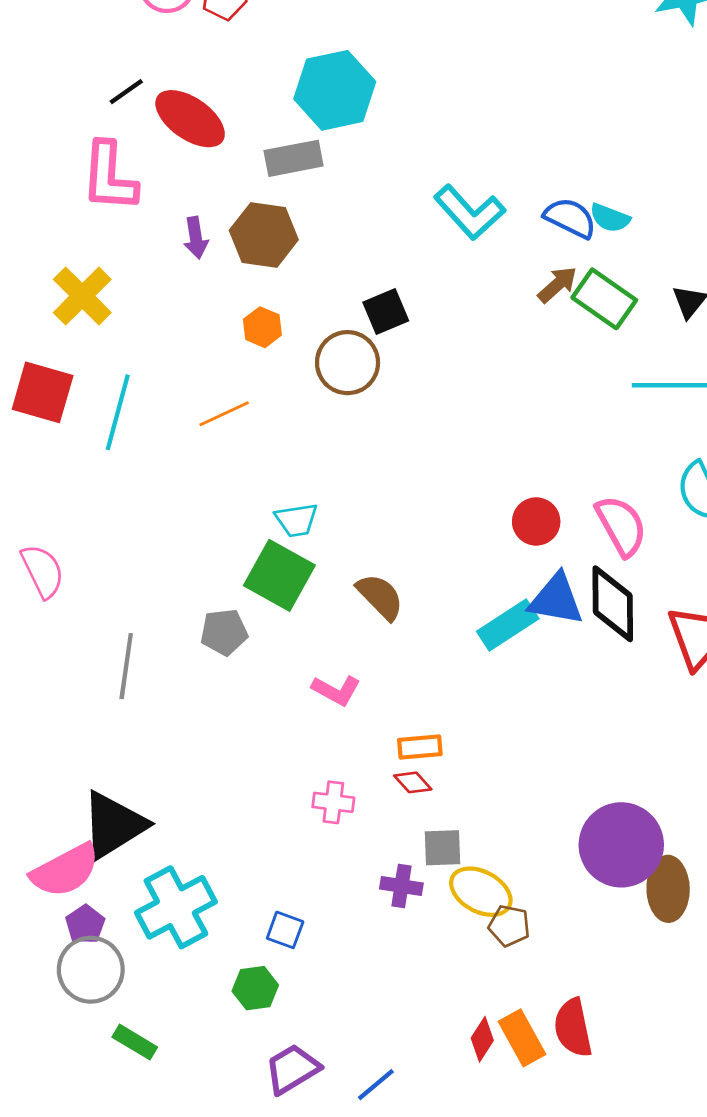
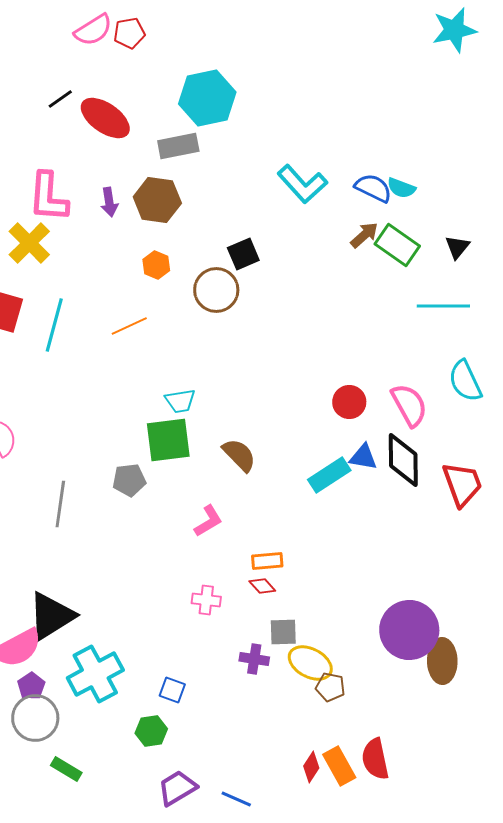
pink L-shape: (109, 177) -> (48, 197), moved
green square: (279, 575) -> (168, 440), turned -36
blue triangle: (556, 599) -> (363, 457), size x0.7
pink L-shape: (336, 690) -> (208, 521), turned -60
blue line: (376, 1085) -> (236, 799), turned 64

